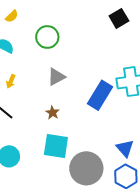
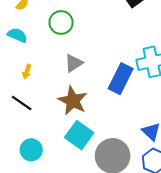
brown star: (52, 113) -> (73, 101), size x2.0
cyan square: (56, 146) -> (79, 135), turned 32

